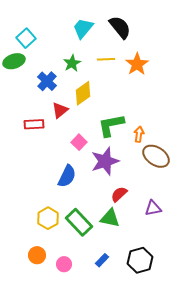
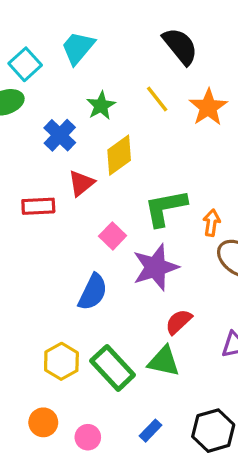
cyan trapezoid: (83, 28) -> (78, 48), moved
yellow line: (106, 59) -> (157, 99), turned 54

